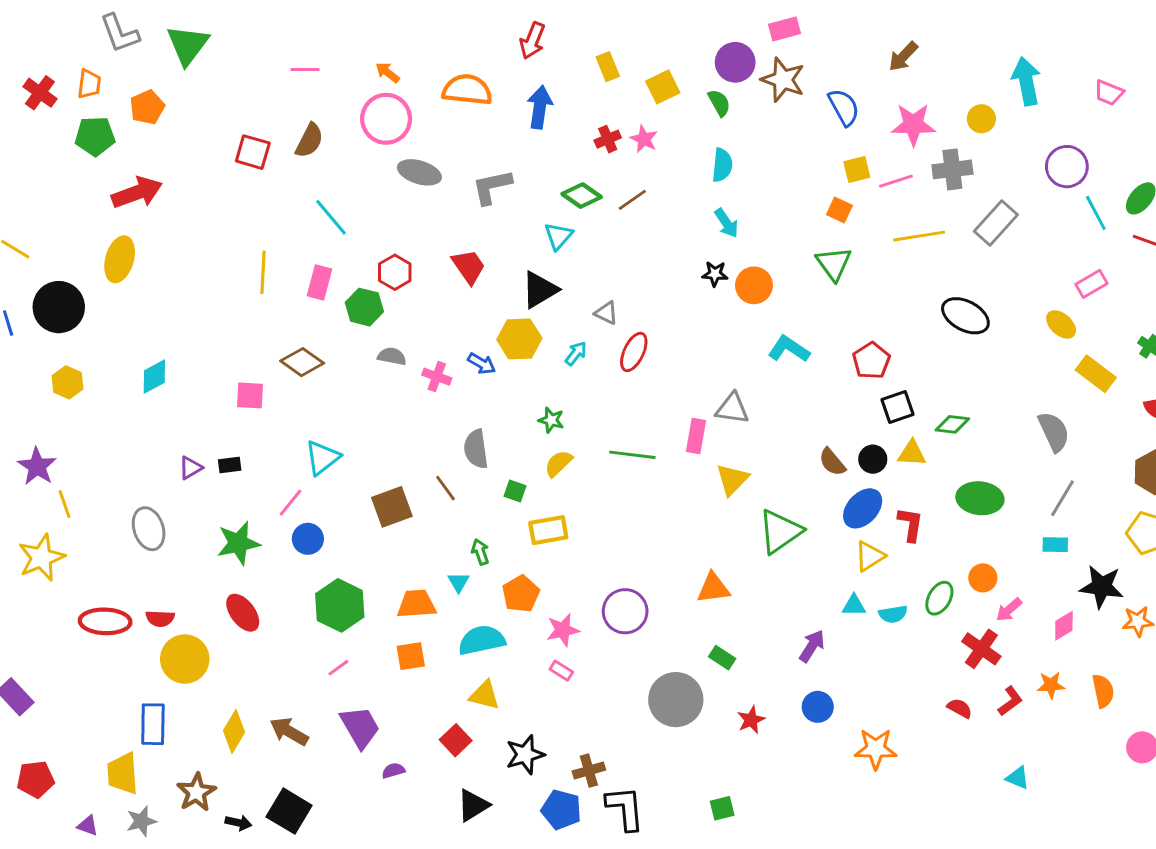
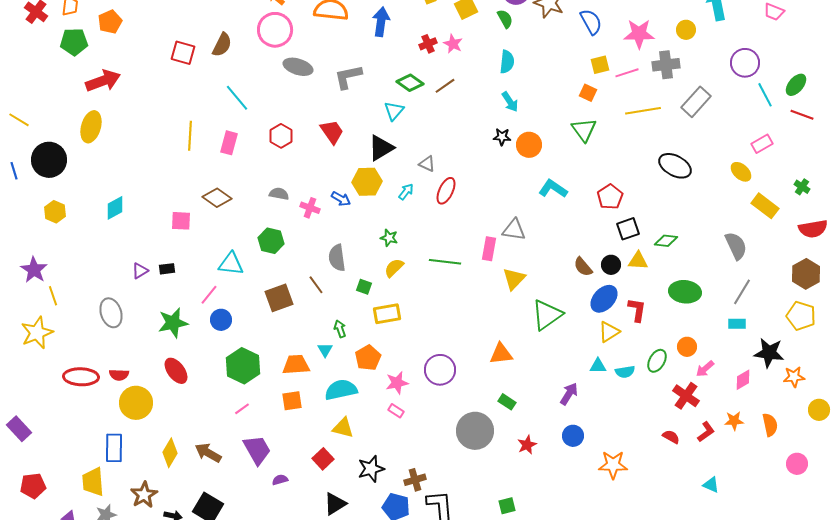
green hexagon: (364, 307) -> (271, 241), moved
cyan triangle: (322, 458) -> (231, 264), turned 44

